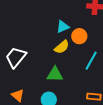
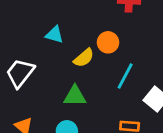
cyan triangle: (63, 27) -> (54, 35), moved, turned 40

